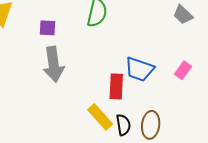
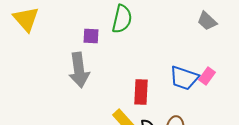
purple square: (48, 28) -> (91, 36), moved
blue trapezoid: (140, 69) -> (184, 78), moved

